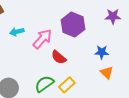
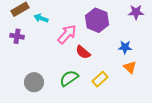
cyan arrow: (17, 32) -> (41, 18), moved, turned 32
yellow rectangle: (67, 85) -> (100, 79), moved

